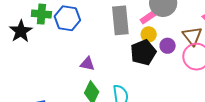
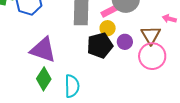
purple triangle: (87, 64) -> (43, 50), size x1.8

